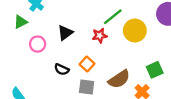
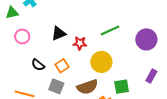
green line: (113, 17) -> (110, 31), moved
yellow circle: (135, 31) -> (101, 62), moved
black triangle: (65, 33) -> (59, 33), moved

